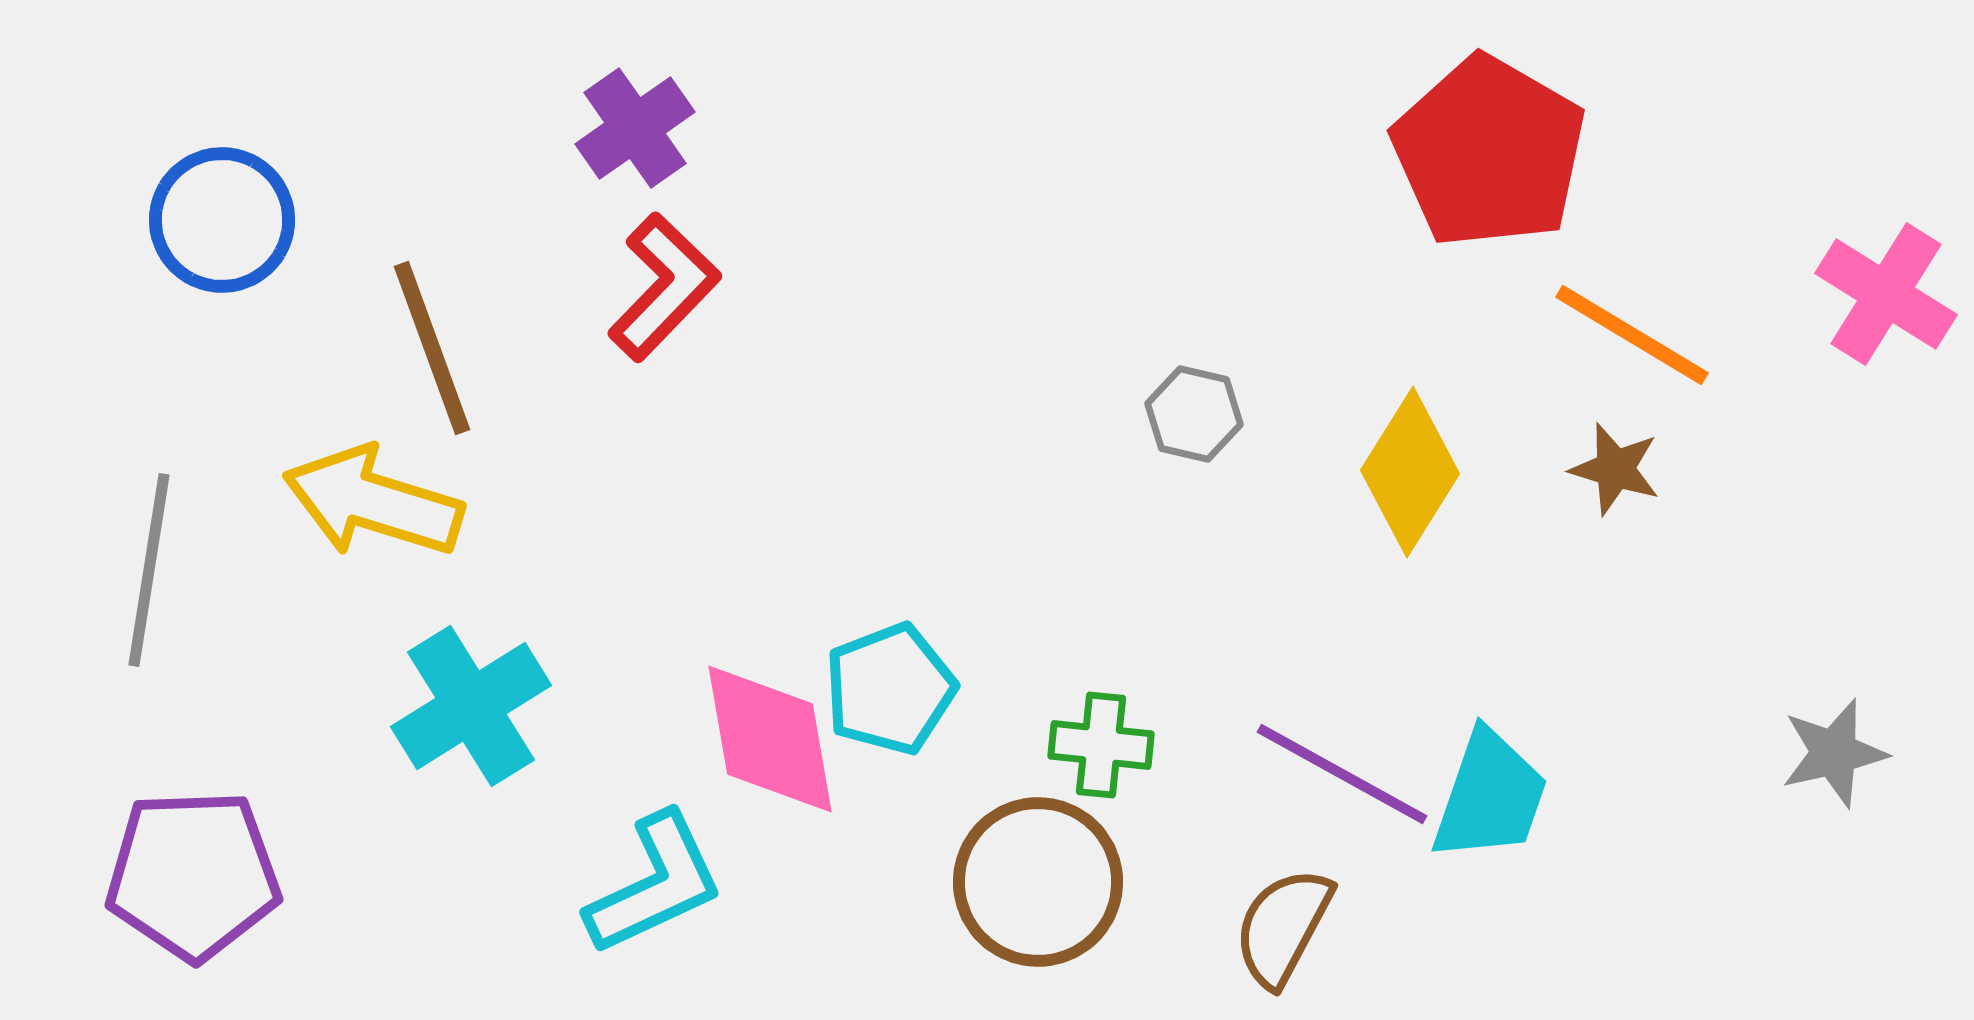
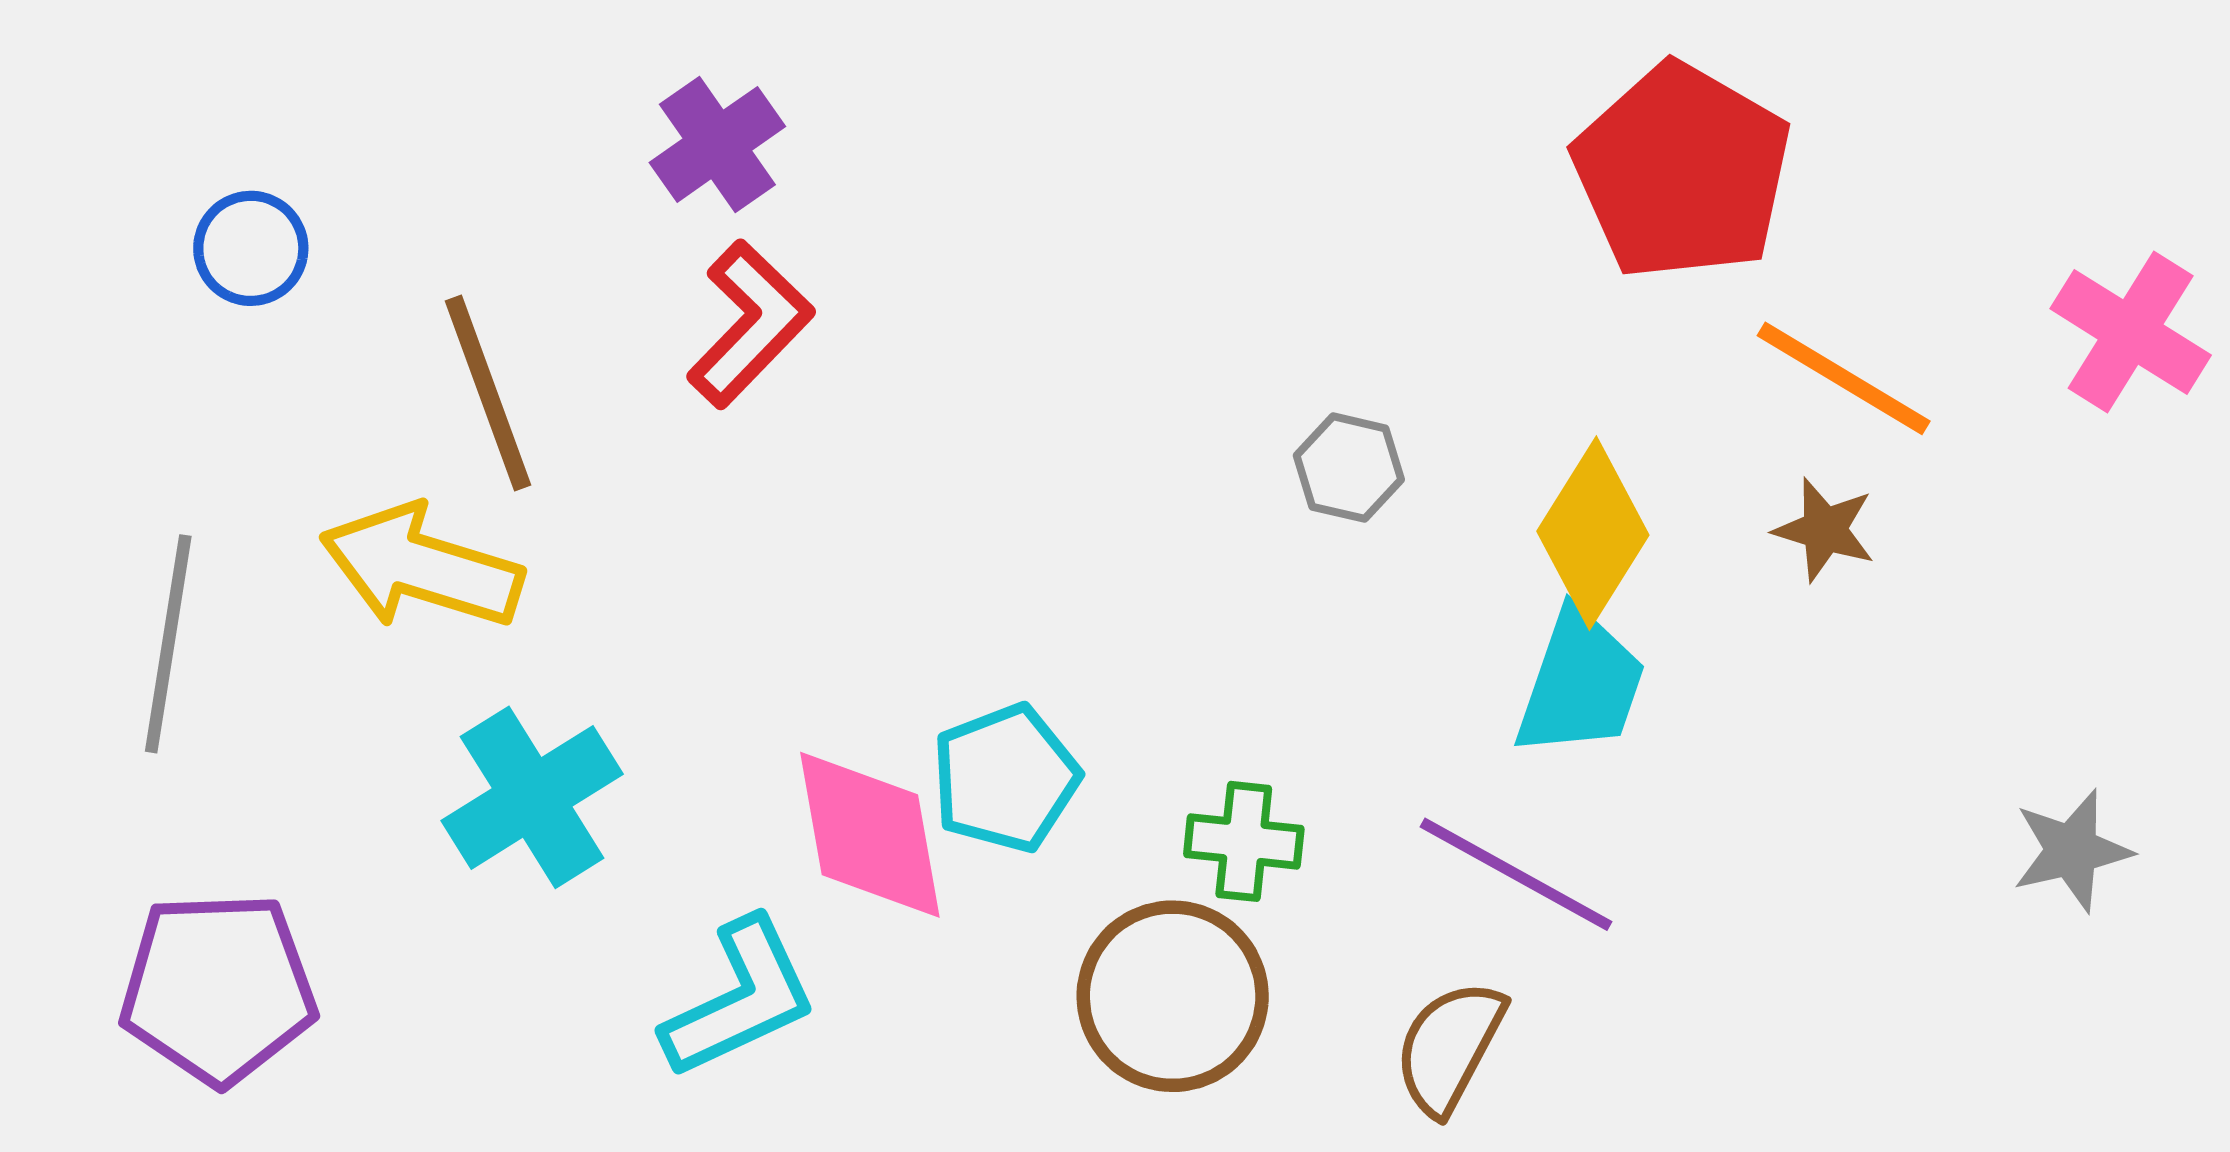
blue circle: (222, 220) -> (251, 248), size x0.7
cyan trapezoid: (1490, 796) -> (1580, 683), moved

